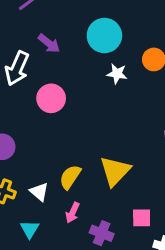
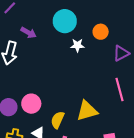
pink circle: (51, 98) -> (31, 104), moved
yellow triangle: (115, 171) -> (87, 111), turned 40

